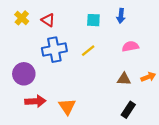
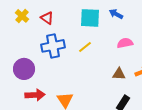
blue arrow: (121, 16) -> (116, 14), turned 112
cyan square: (93, 20) -> (90, 18), size x1.5

